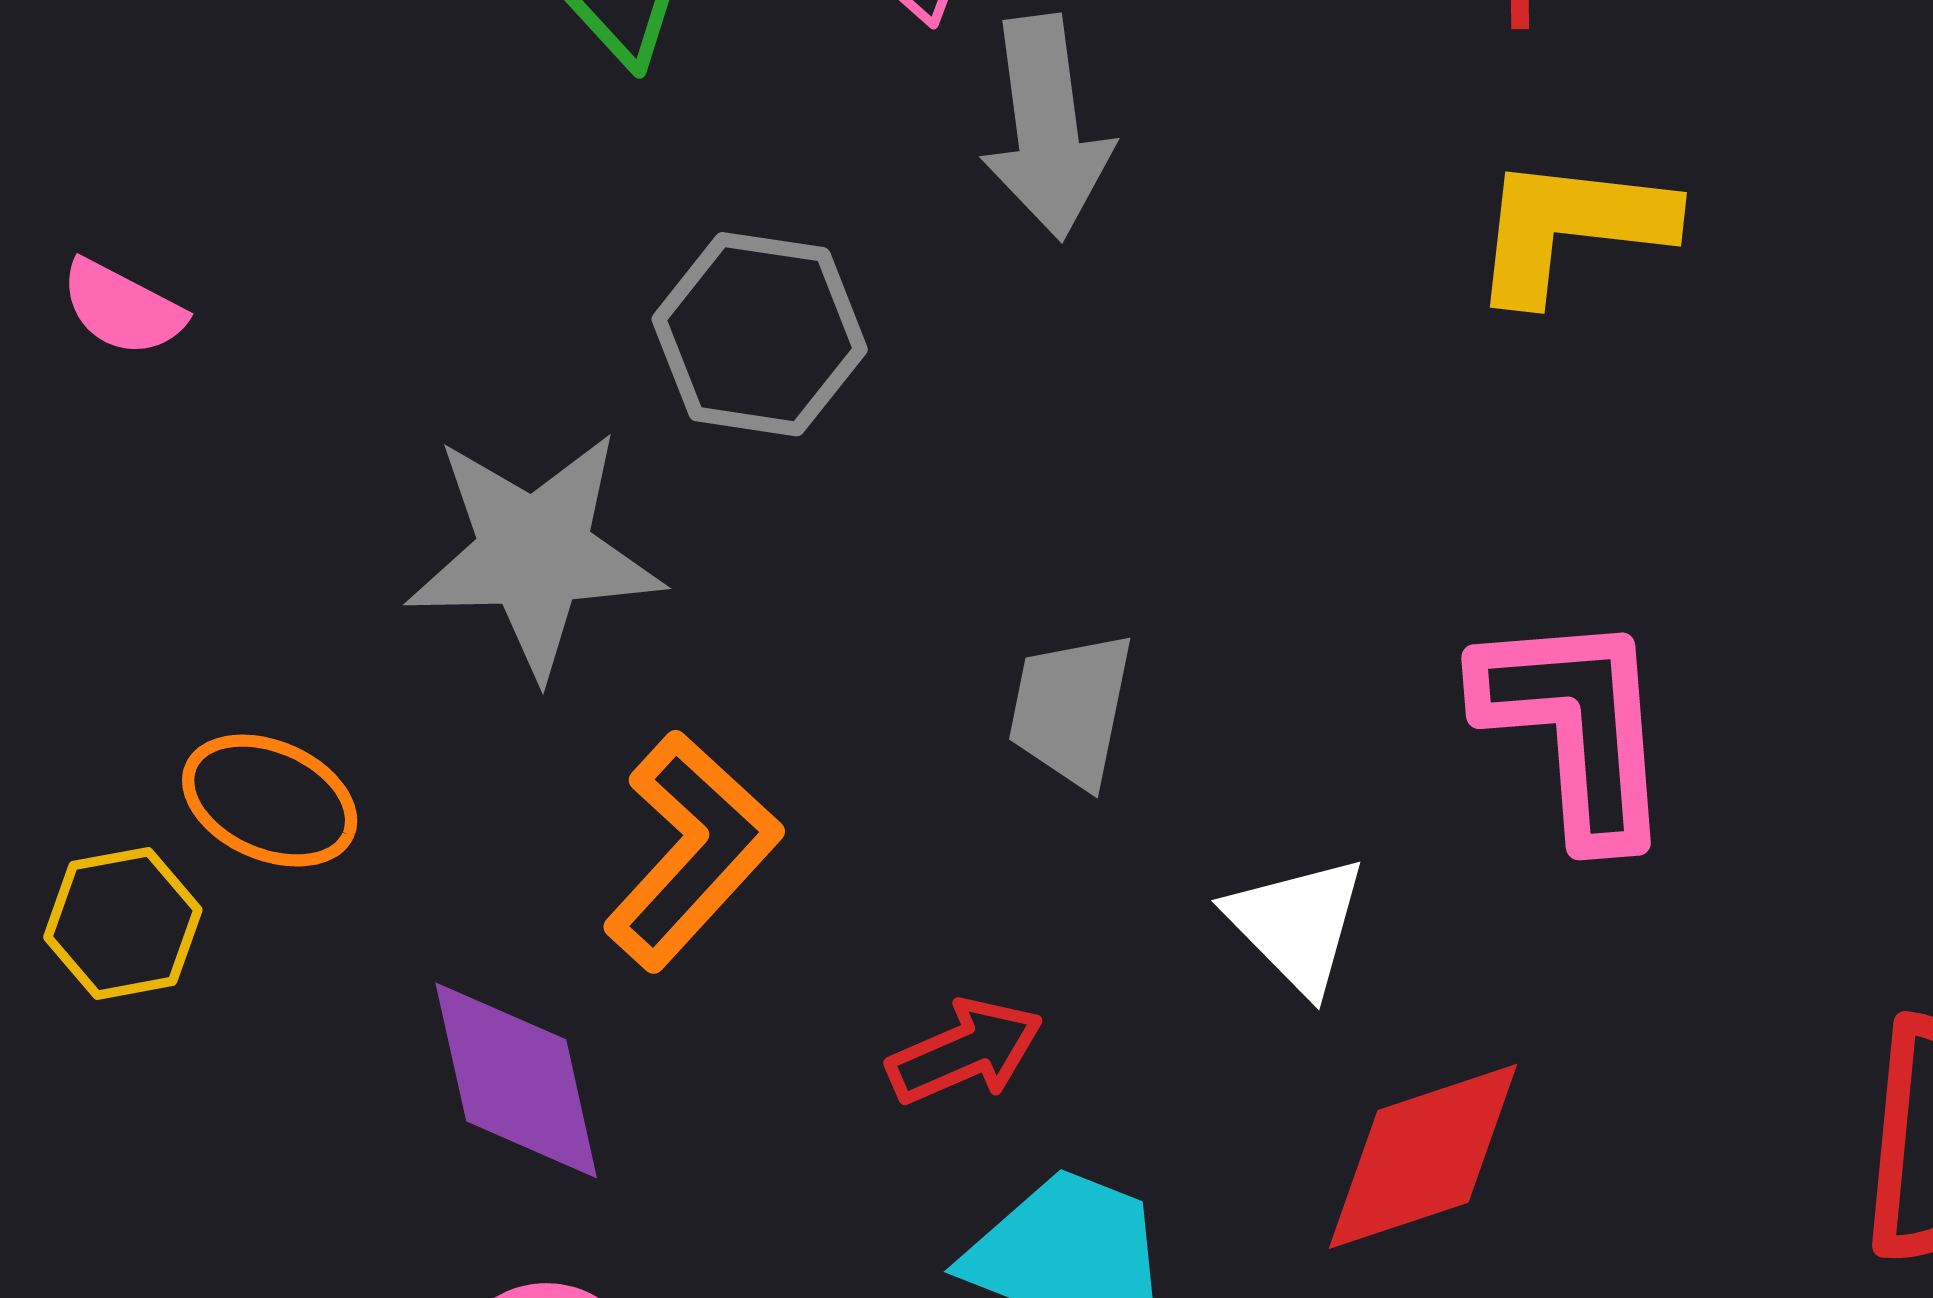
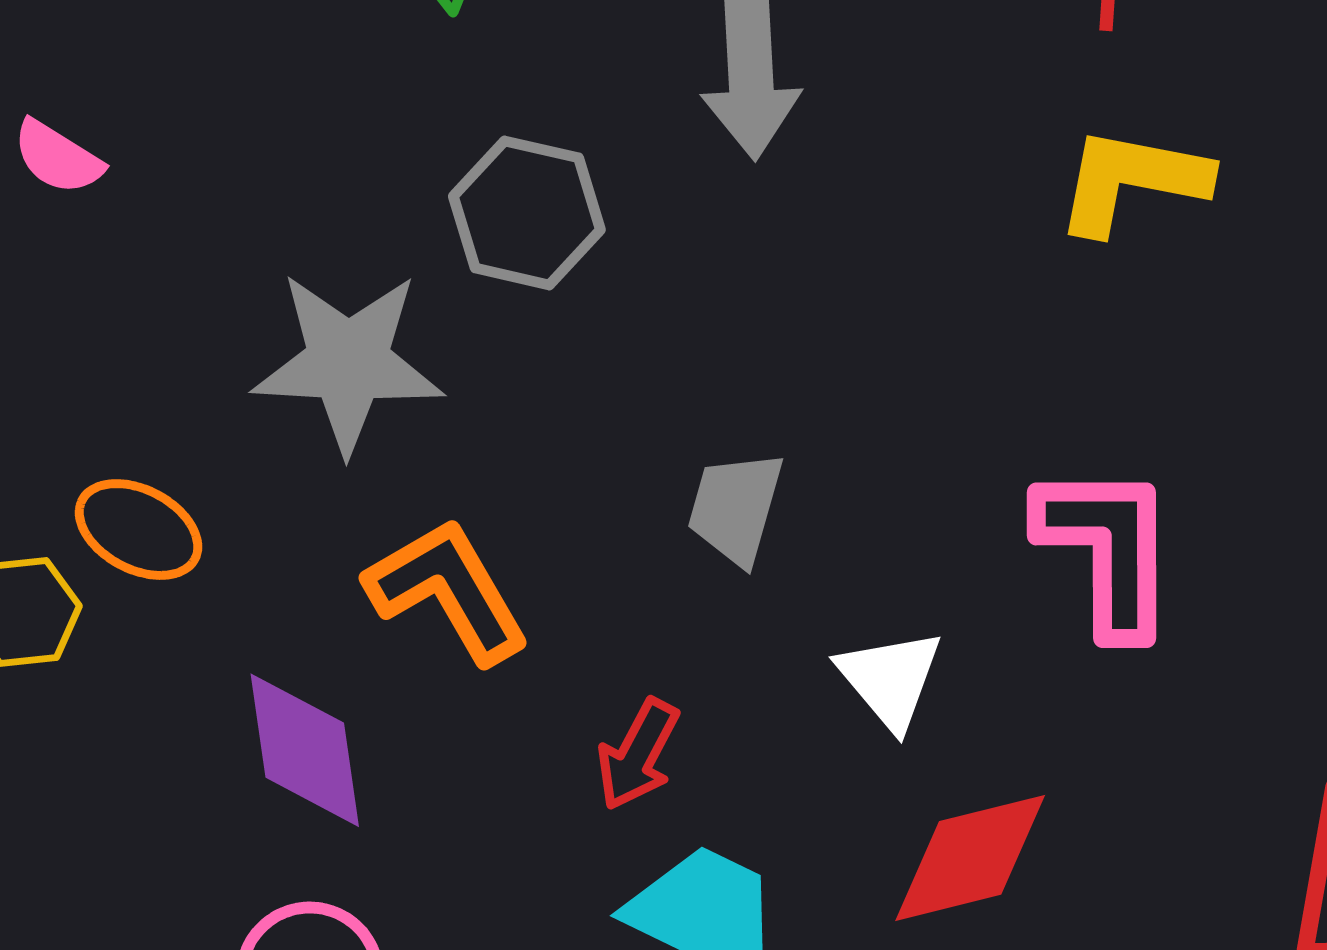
orange L-shape: (692, 851) -> (448, 591), turned -77
red arrow: (965, 1052) -> (638, 754), turned 137

